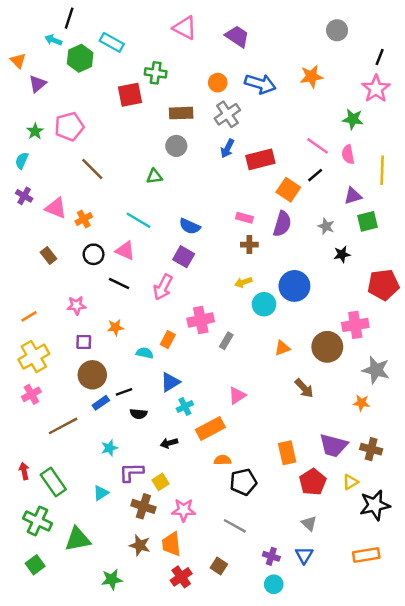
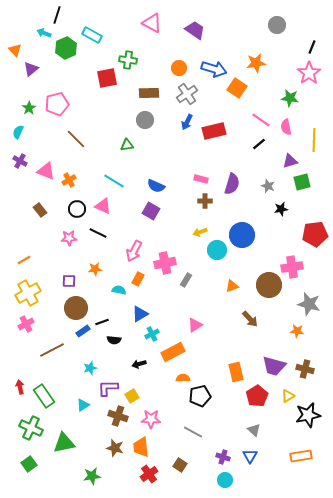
orange square: (288, 190) -> (237, 88), moved
pink arrow: (163, 287) -> (134, 251), moved
pink star: (76, 305) -> (69, 238), moved

